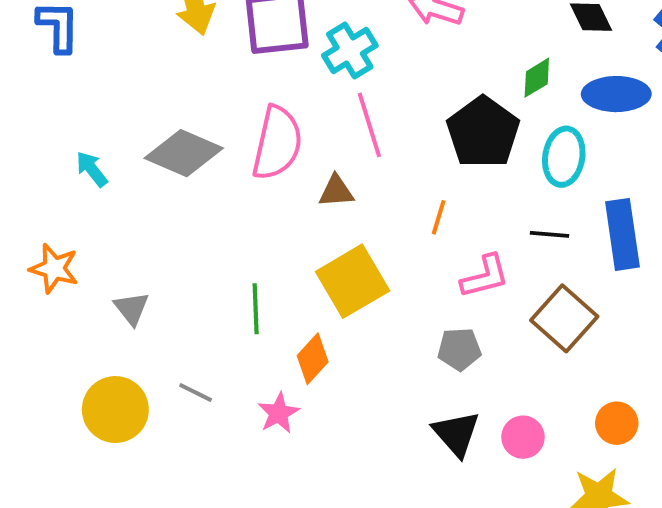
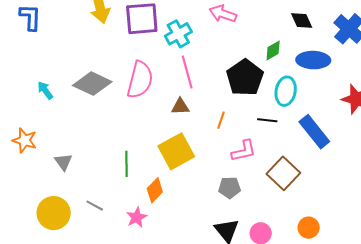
brown triangle: (336, 191) -> (180, 107), moved
black line: (550, 234) -> (267, 120), moved
blue rectangle: (622, 234) -> (314, 132), turned -32

